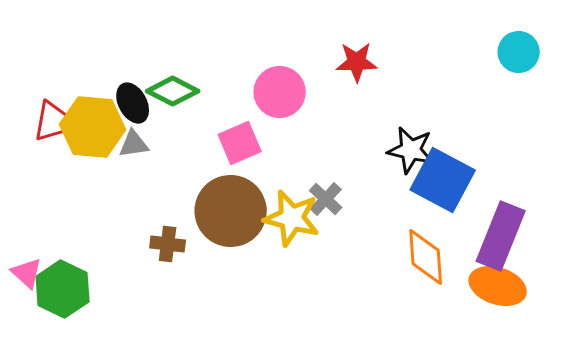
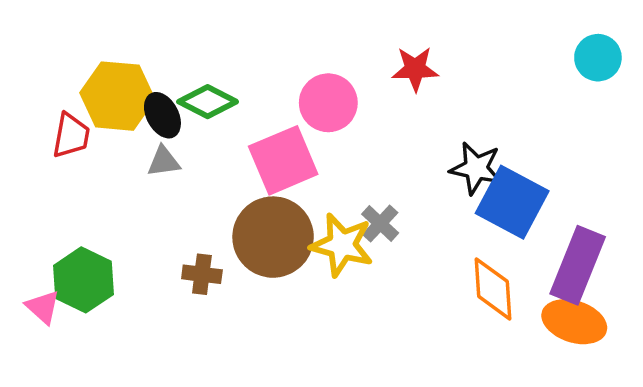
yellow hexagon: (93, 127) -> (117, 96), moved
pink square: (240, 143) -> (283, 160), size x1.4
green hexagon: (63, 289) -> (83, 280), moved

